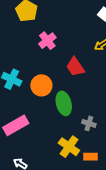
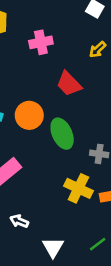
pink cross: (47, 41) -> (41, 42), moved, turned 36

